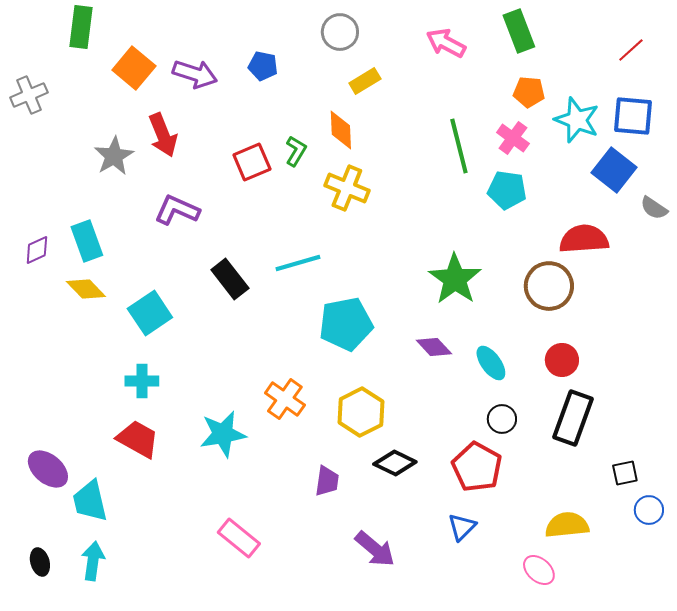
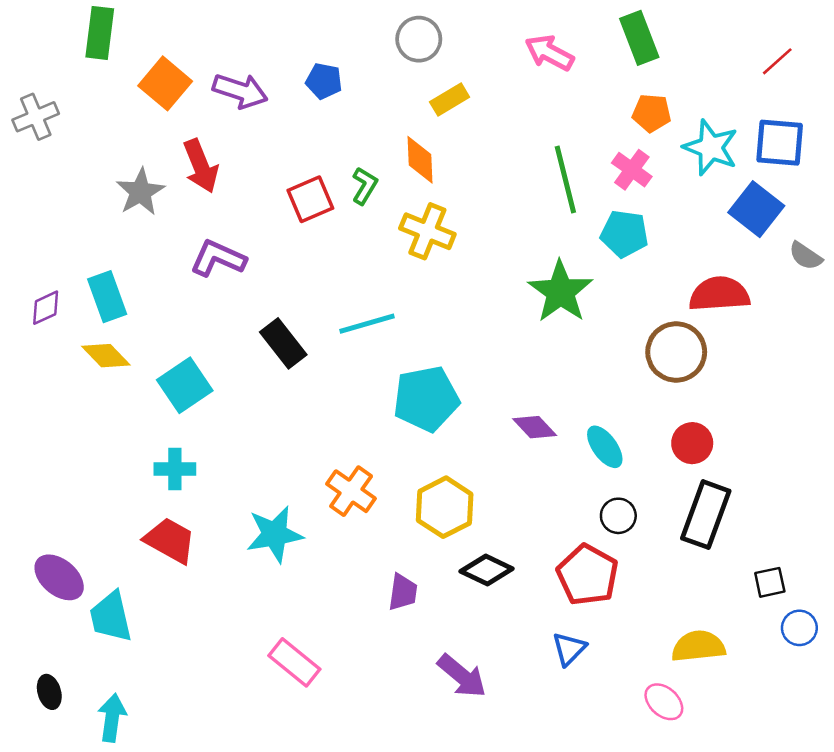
green star: (455, 279) -> (560, 292), moved
cyan arrow: (93, 561) -> (112, 718), moved

